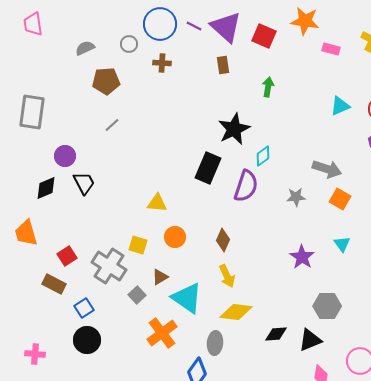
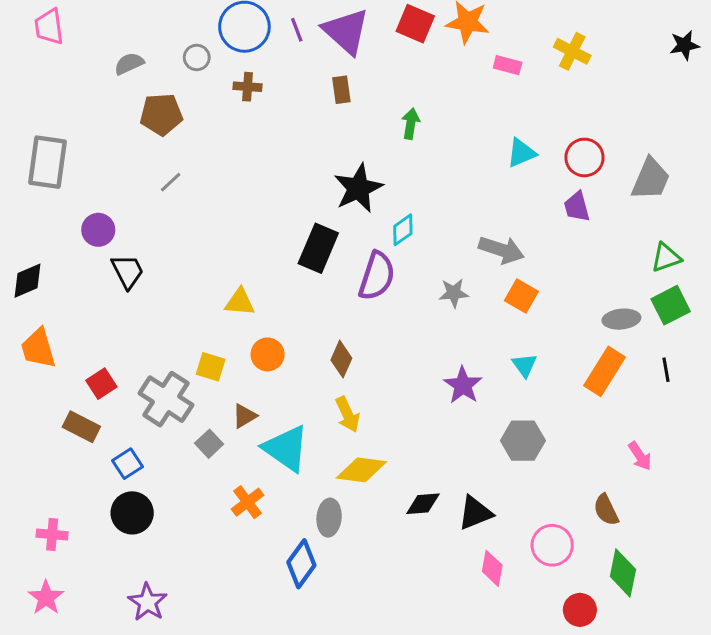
purple line: (194, 26) -> (297, 30), turned 42
red square: (264, 36) -> (415, 24), moved
black diamond: (46, 188) -> (27, 281), moved
gray hexagon: (327, 306) -> (523, 441), moved
orange cross: (162, 333) -> (248, 502), size x0.7

